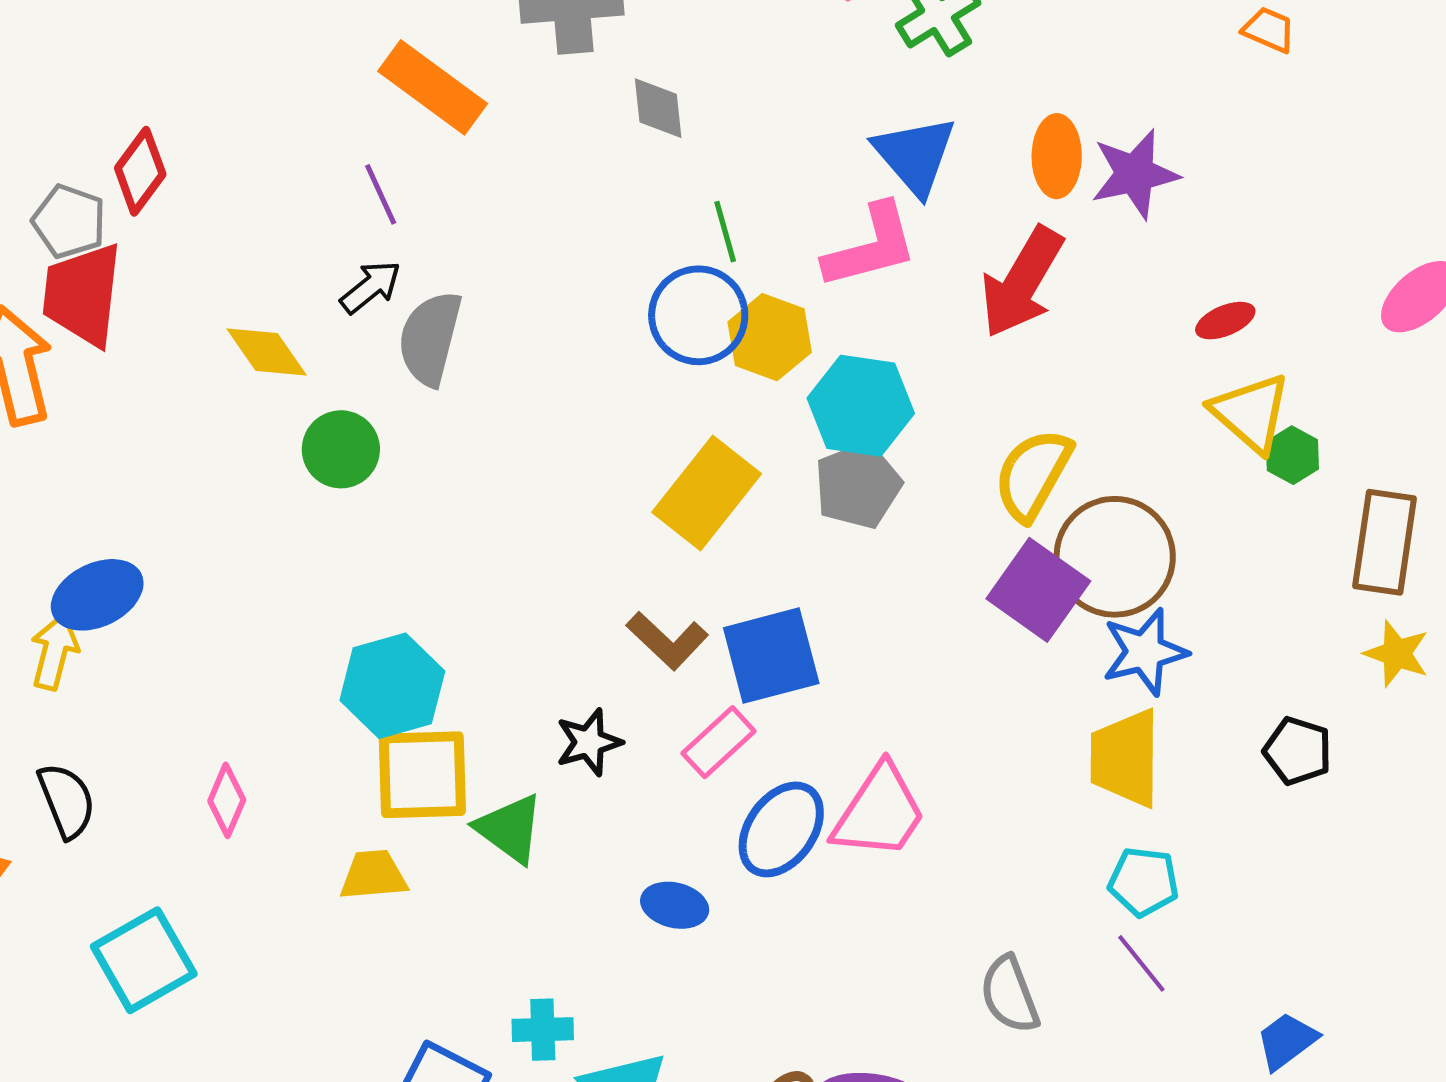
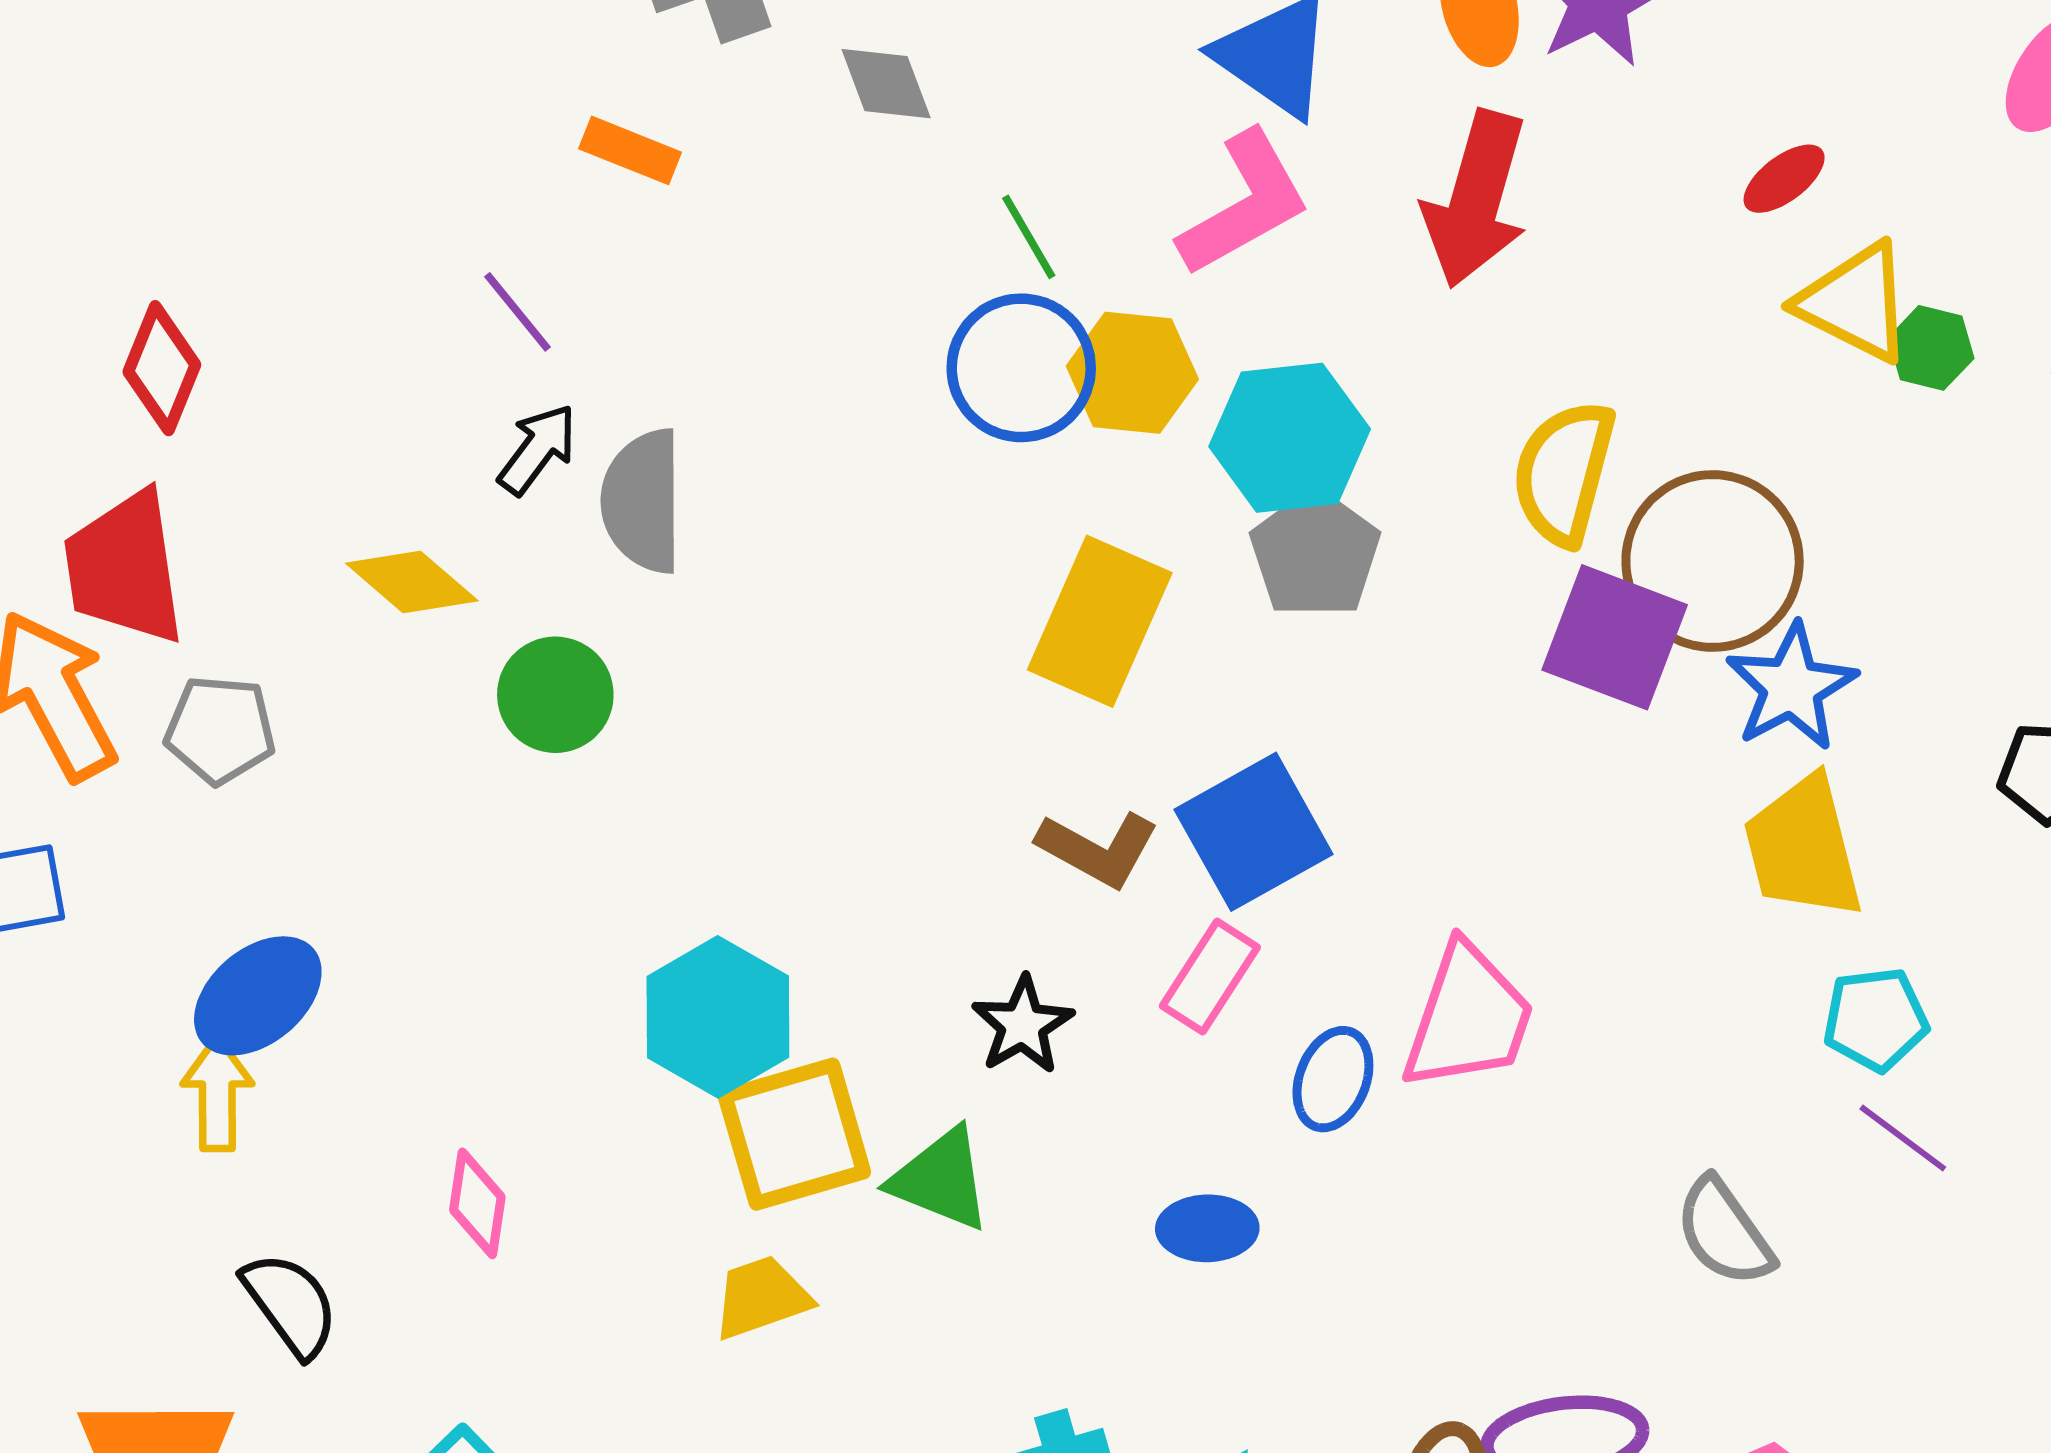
orange rectangle: (433, 87) -> (630, 150), moved, size x0.6
gray pentagon: (69, 221) -> (220, 730), moved
pink diamond: (227, 800) -> (477, 1203), moved
blue ellipse: (781, 829) -> (1333, 1079), size x0.7

